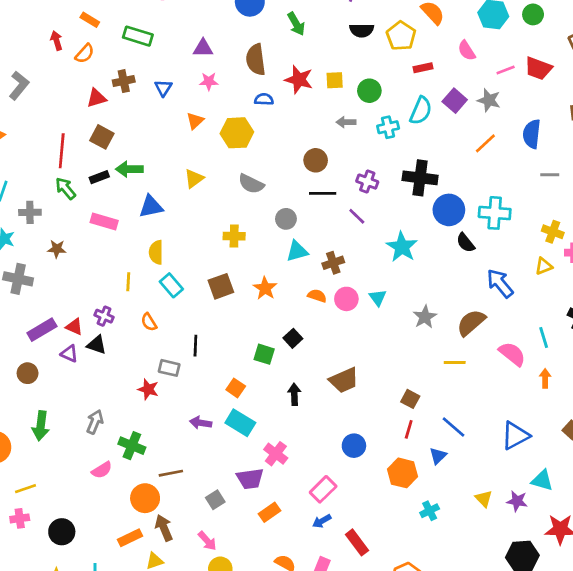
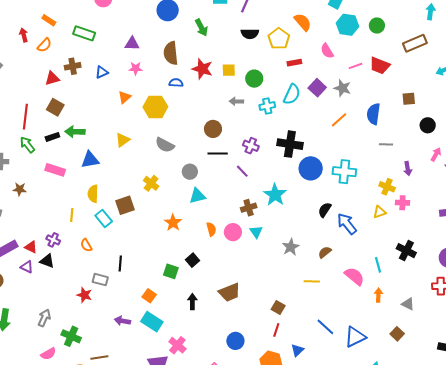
blue triangle: (163, 88) -> (102, 72), turned 32
yellow cross: (234, 236) -> (151, 183), turned 35
black semicircle: (466, 243) -> (325, 210), moved, turned 70
brown cross: (333, 263) -> (249, 208), moved
brown square: (221, 286) -> (125, 205), moved
orange semicircle: (317, 296) -> (211, 229), turned 56
brown semicircle: (471, 323) -> (325, 252), size x0.6
blue line: (454, 427) -> (325, 327), moved

